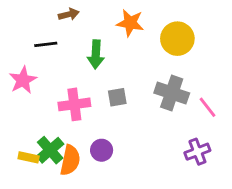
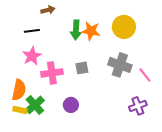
orange star: (130, 23) -> (91, 31), moved
green arrow: (96, 54) -> (76, 30), moved
pink star: (23, 80) -> (32, 56), moved
orange semicircle: (70, 160) -> (19, 90), moved

